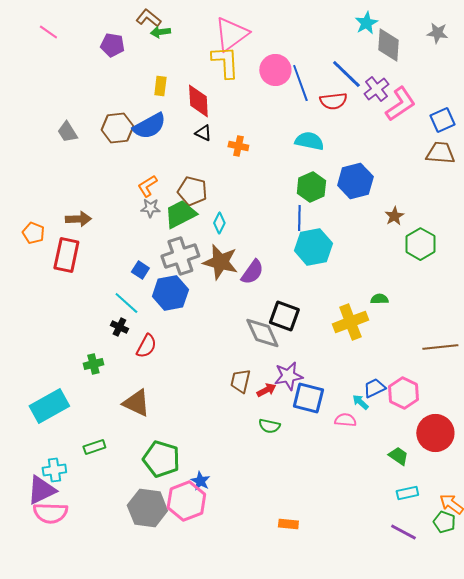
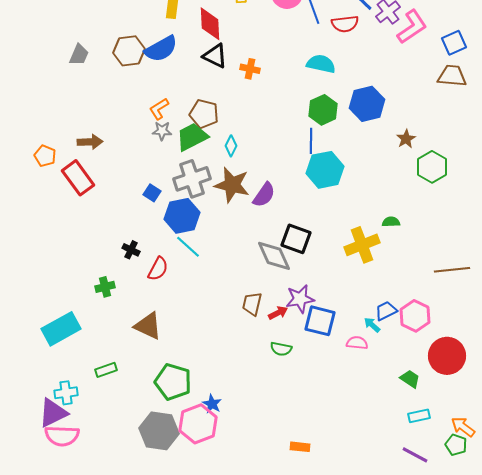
gray trapezoid: (67, 132) -> (79, 55), turned -125
black triangle: (203, 133) -> (215, 56), size x1.5
red rectangle: (66, 255) -> (78, 178), turned -48
cyan line: (126, 303) -> (188, 247), moved

